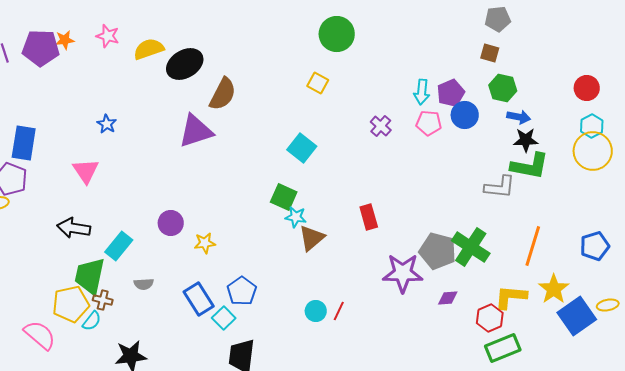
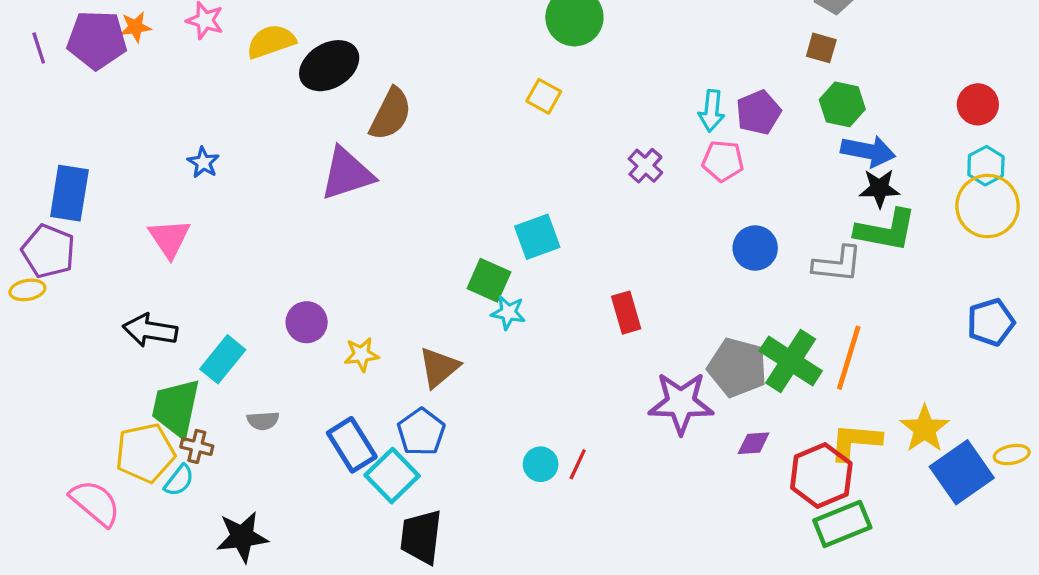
blue circle: (465, 115) -> (755, 248), moved
blue arrow: (519, 117) -> (868, 151), size x1.4
cyan square: (302, 148) -> (537, 237), moved, turned 32
brown triangle: (312, 238) -> (439, 367), moved
orange line: (533, 246) -> (849, 358), moved
blue pentagon: (595, 246) -> (991, 322), moved
cyan square: (224, 318) -> (392, 476), size x1.4
red hexagon: (490, 318) -> (821, 476), size x1.4

